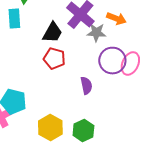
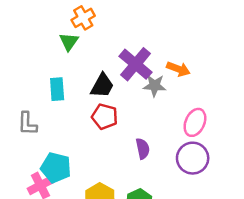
cyan rectangle: (14, 18) -> (57, 89), moved
purple circle: (112, 60) -> (193, 158), moved

